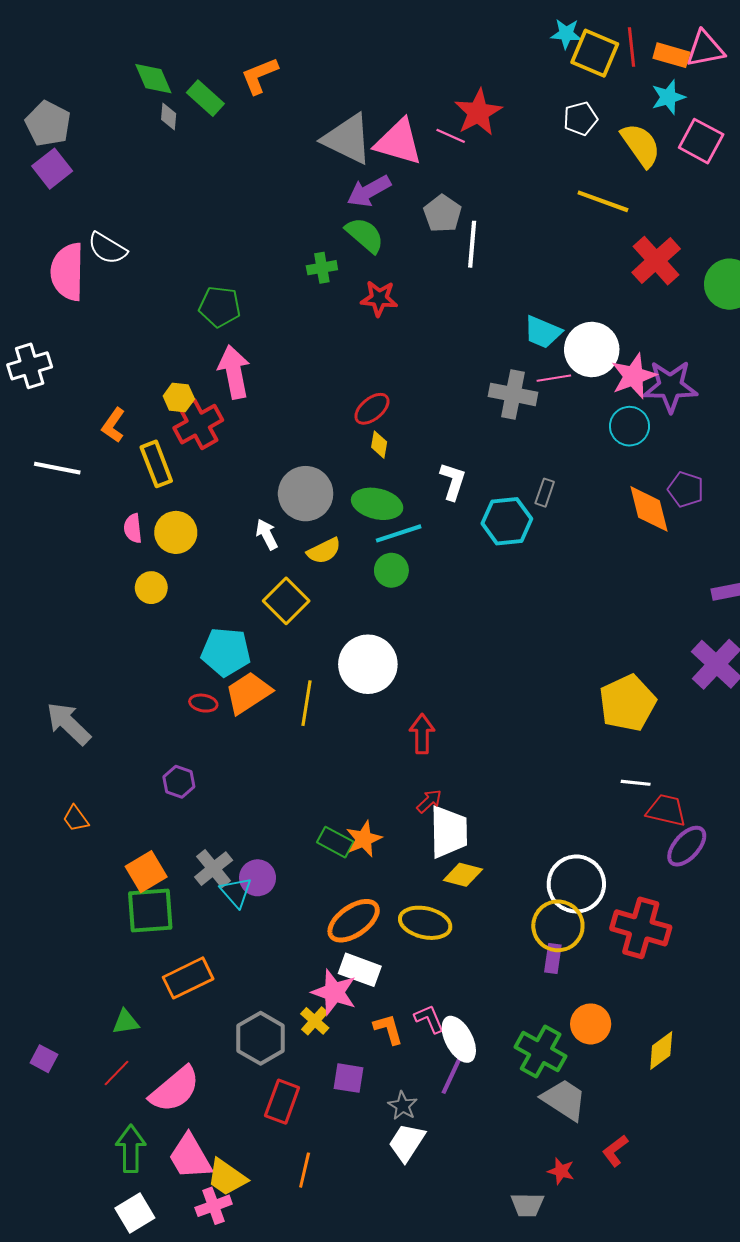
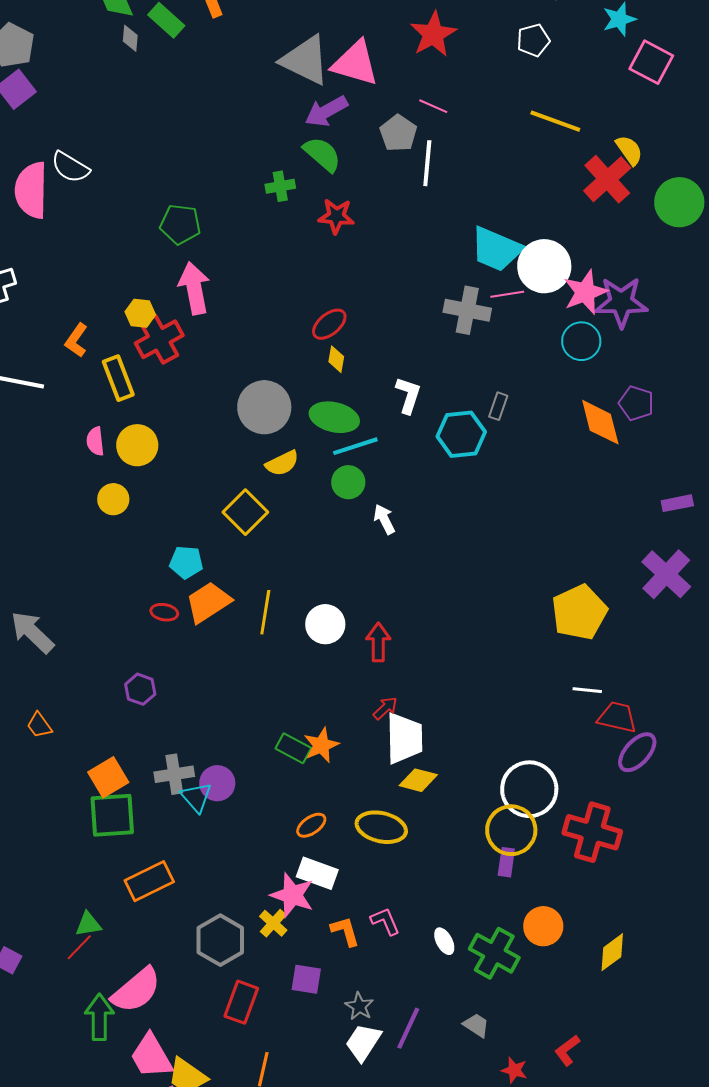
pink line: (451, 136) -> (433, 106), moved
yellow semicircle: (641, 145) -> (629, 150), moved, size x0.7
cyan trapezoid: (543, 332) -> (496, 249), size x1.4
white arrow: (267, 534) -> (384, 519), moved
cyan pentagon: (226, 652) -> (186, 562), size x0.7
white circle: (368, 664) -> (325, 624), moved, size x0.7
gray cross: (214, 869) -> (174, 774), turned 30
orange ellipse: (354, 921) -> (311, 825), size x0.6
white ellipse: (459, 1039) -> (444, 941), moved, size x0.6
red line: (116, 1073) -> (79, 947), moved
purple line: (453, 1073) -> (408, 1028), moved
gray trapezoid: (564, 1100) -> (476, 1025), moved, size x0.6
green arrow: (131, 1149) -> (99, 1017), moved

